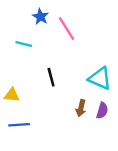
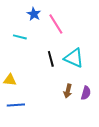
black line: (51, 77) -> (51, 59), moved
cyan triangle: (100, 78) -> (74, 58), moved

